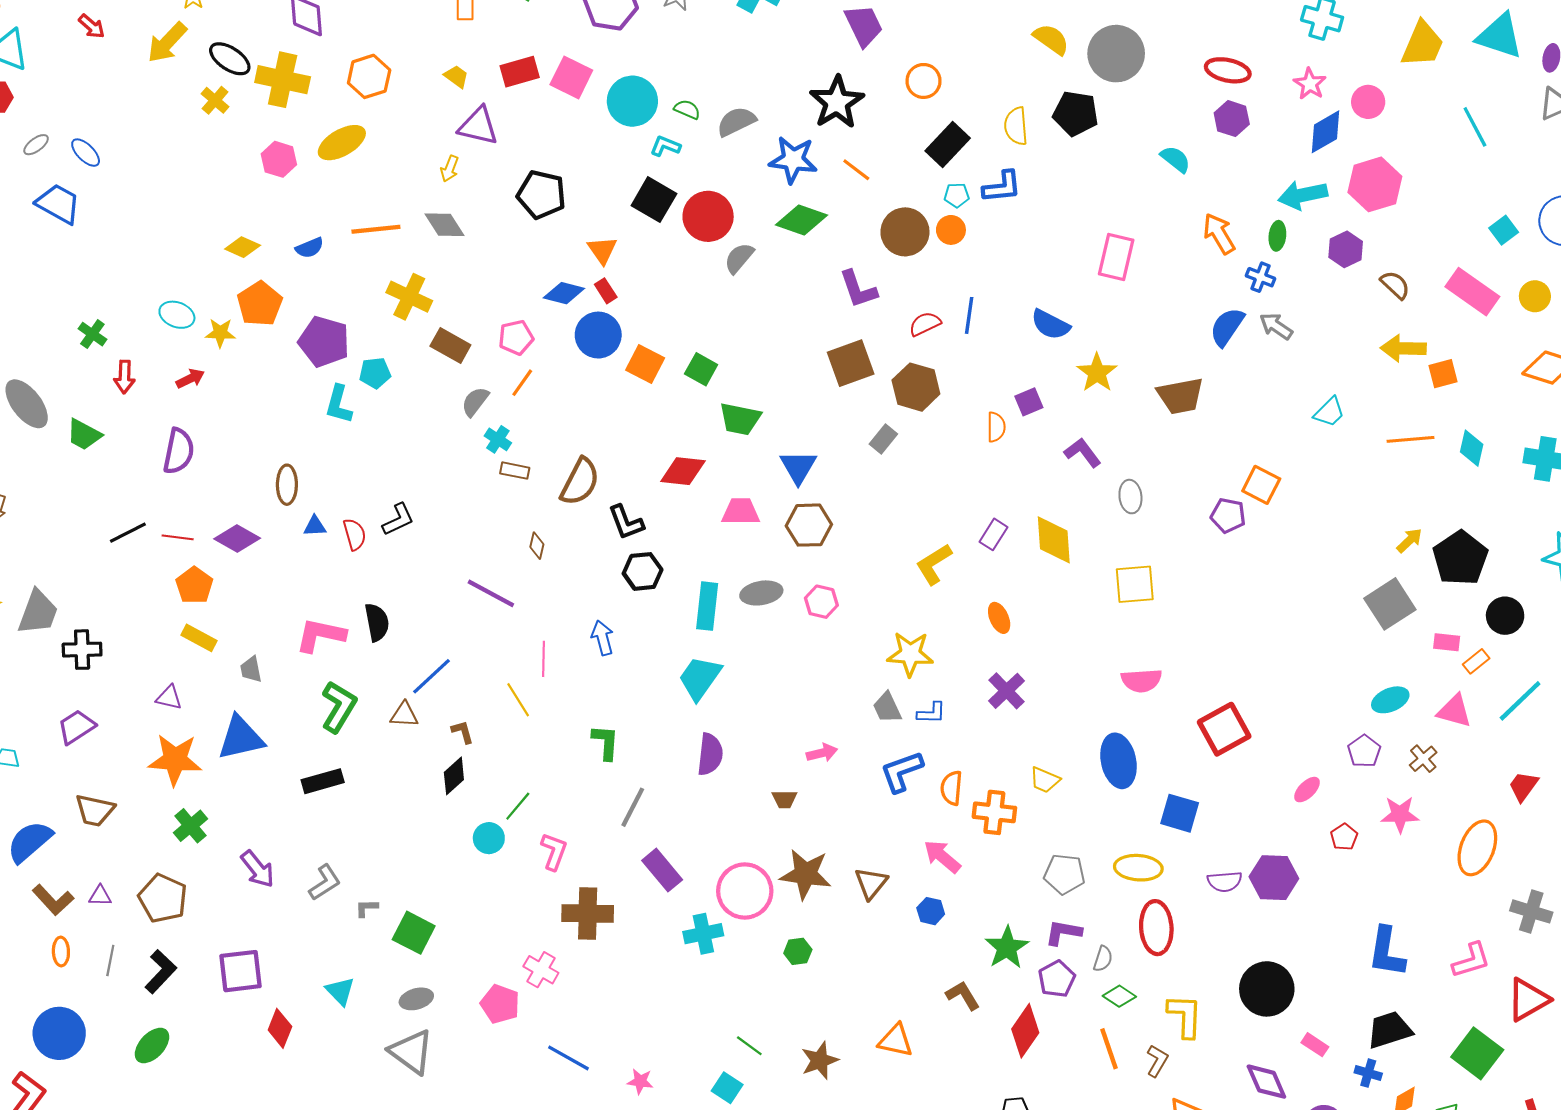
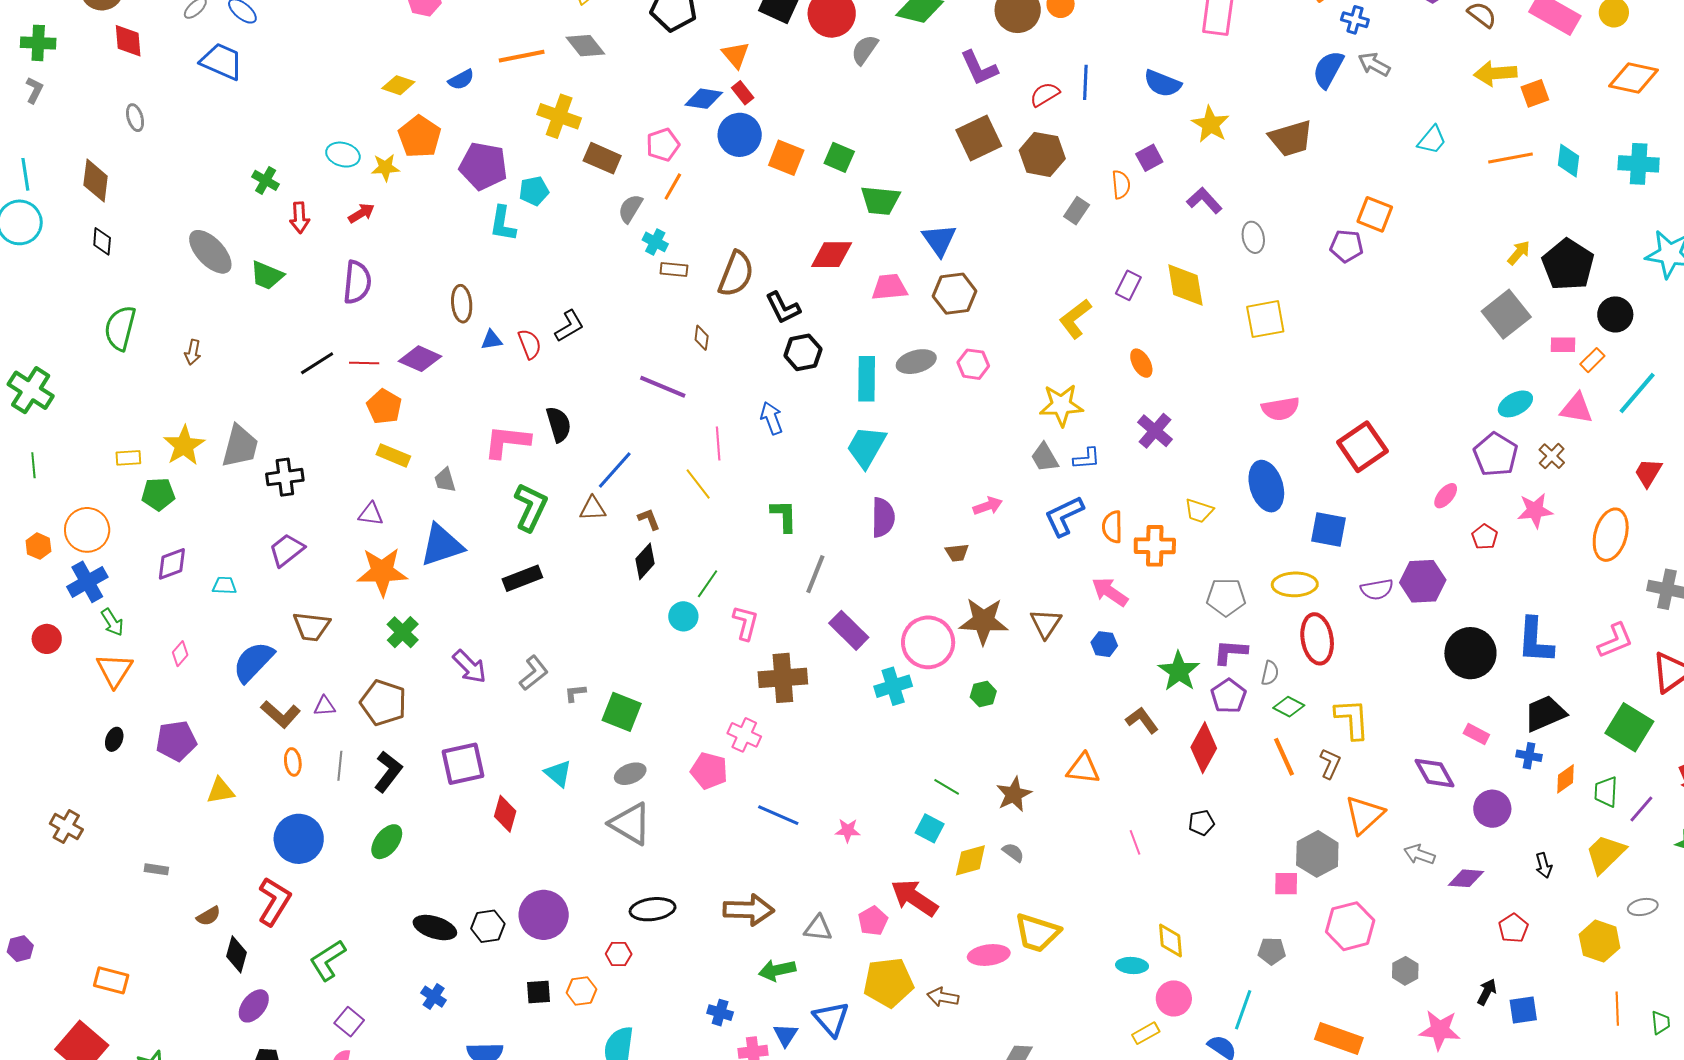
gray rectangle: (883, 439) -> (1077, 211), moved
purple pentagon: (1364, 751) -> (1496, 454), size x1.4
black circle: (1267, 989) -> (1470, 653), moved

